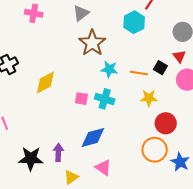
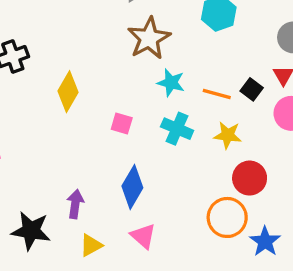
yellow diamond: (45, 82) -> (68, 92), turned -40
cyan cross: (105, 99) -> (177, 129), moved
blue diamond: (93, 138) -> (132, 187), turned -52
black star: (31, 159) -> (31, 231), moved

